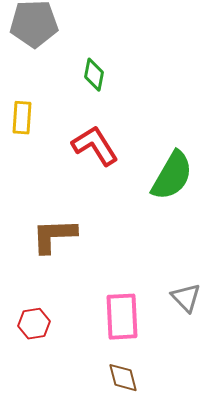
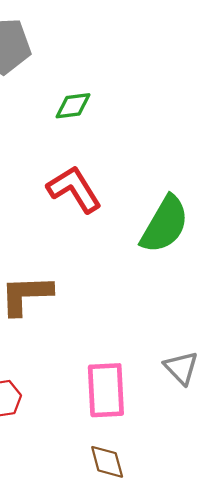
green diamond: (94, 75) -> (73, 106), turned 72

